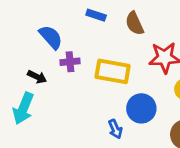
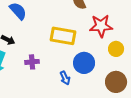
purple cross: (70, 62) -> (32, 62), moved

